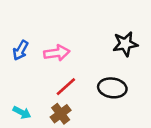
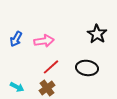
black star: (125, 44) -> (97, 34), turned -30

